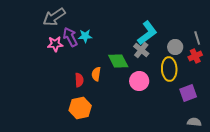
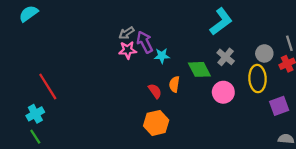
gray arrow: (54, 17) -> (126, 33), moved, size x0.6
cyan L-shape: (147, 33) -> (221, 22), moved
cyan star: (85, 36) -> (162, 56), moved
red semicircle: (79, 80) -> (155, 91), turned -32

